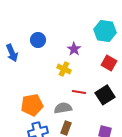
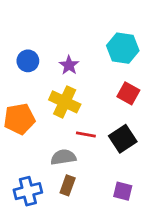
purple star: (74, 49) -> (69, 65), moved
yellow cross: (64, 69) -> (65, 102), size x1.5
orange pentagon: (32, 105) -> (19, 119), moved

